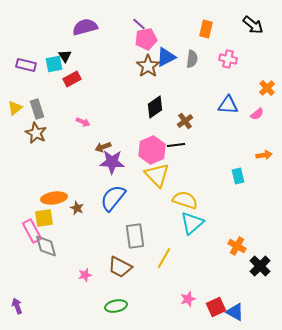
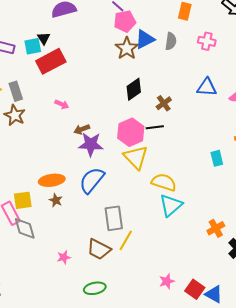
red rectangle: (72, 79) -> (51, 61), size x1.6
orange ellipse: (54, 198) -> (52, 180), moved
brown star: (77, 208) -> (56, 200), moved
orange cross: (237, 246) -> (216, 228), turned 30
yellow line: (164, 258) -> (126, 240), moved
red square: (216, 307) -> (195, 289), turned -30

